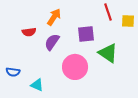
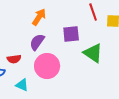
red semicircle: (29, 32) -> (14, 59), moved
pink circle: (75, 67) -> (47, 66), moved

